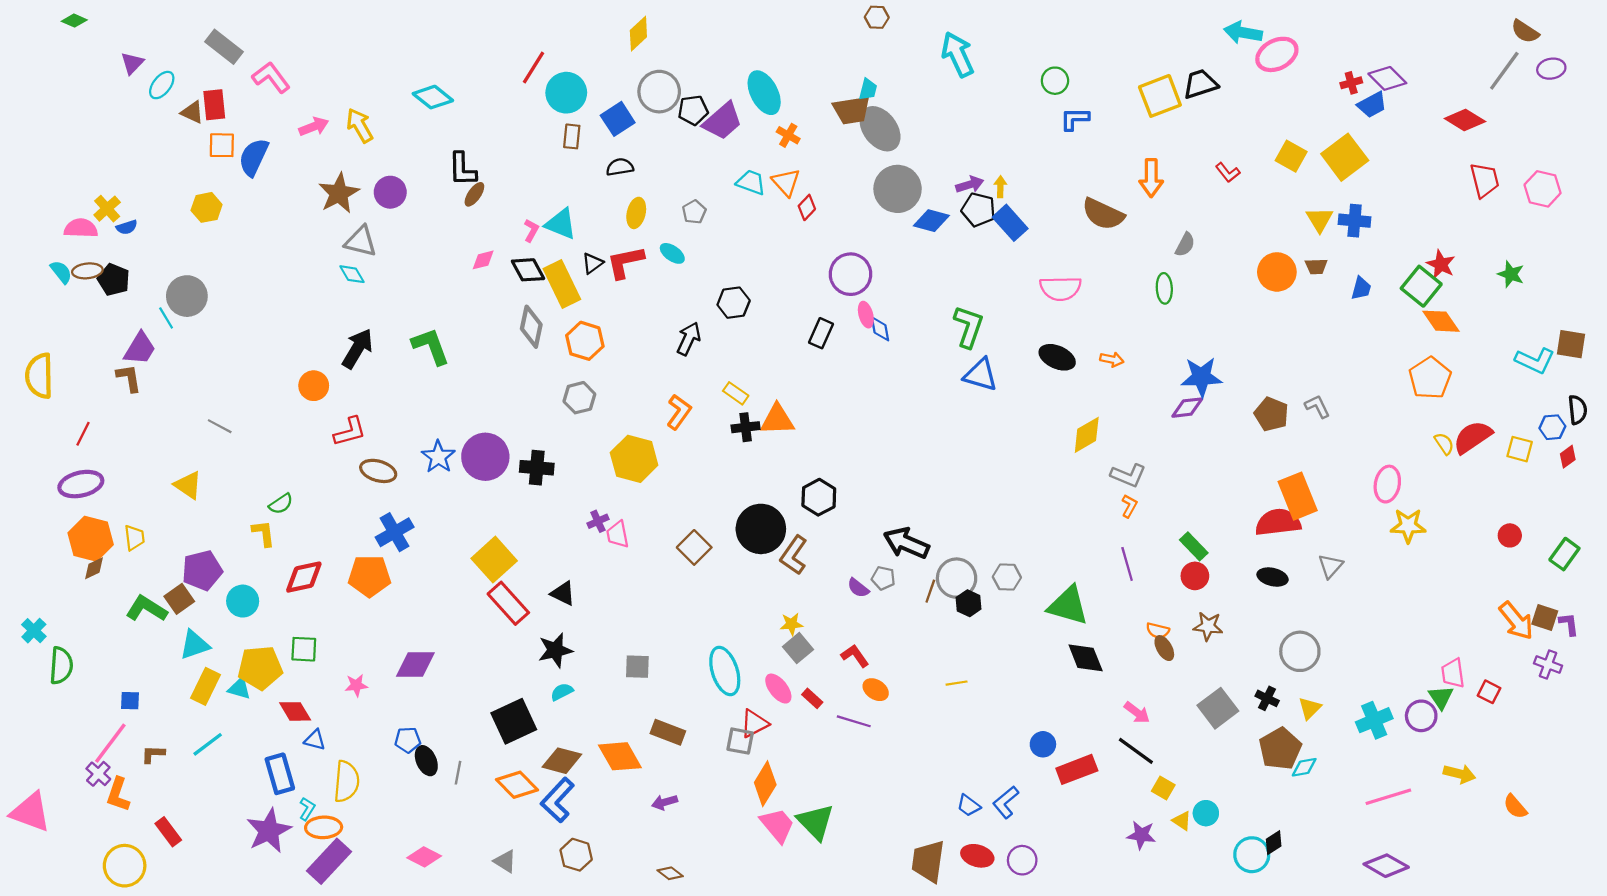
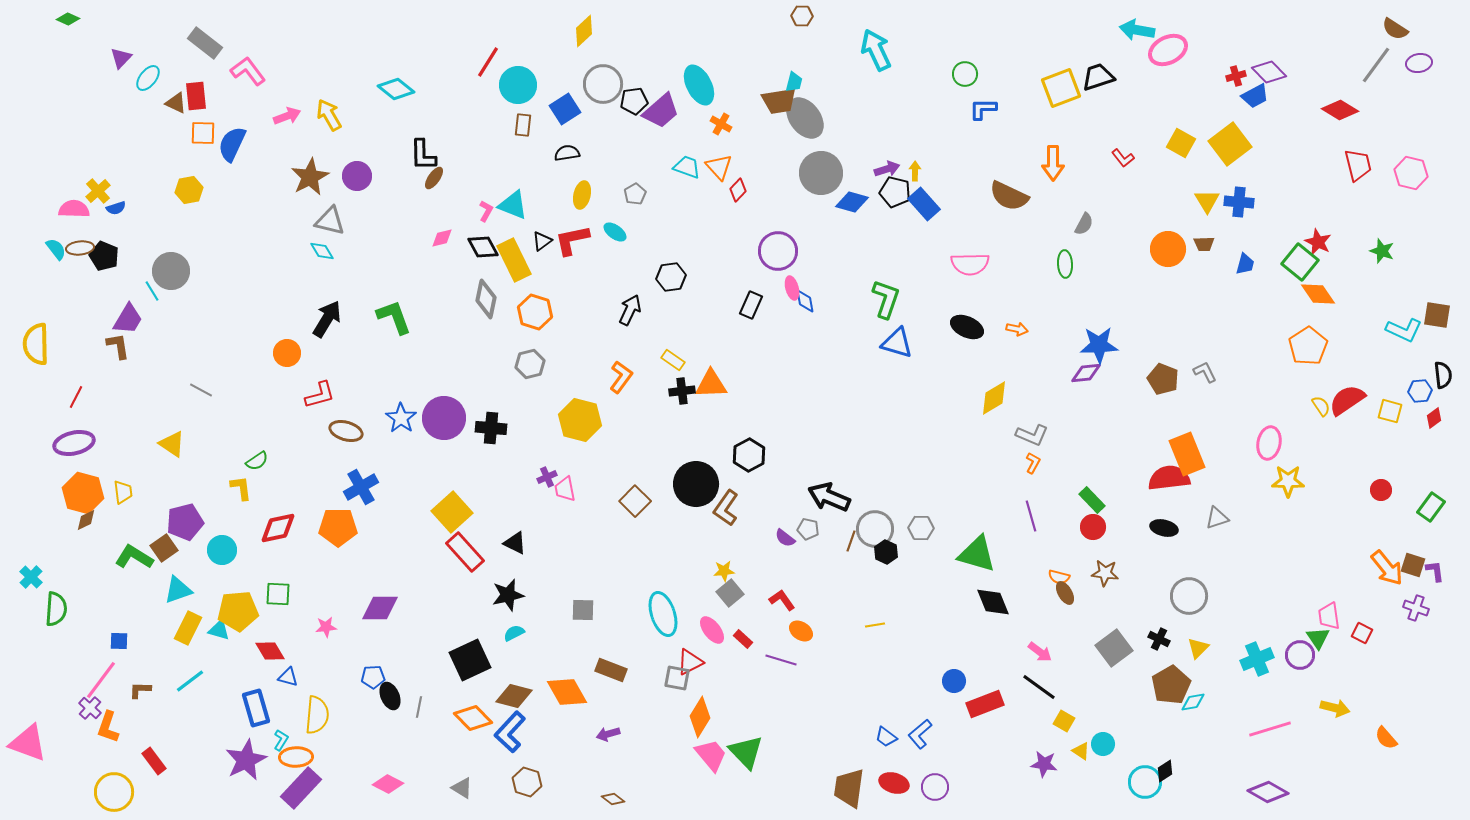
gray triangle: (1330, 566) -> (1217, 518), turned 30

